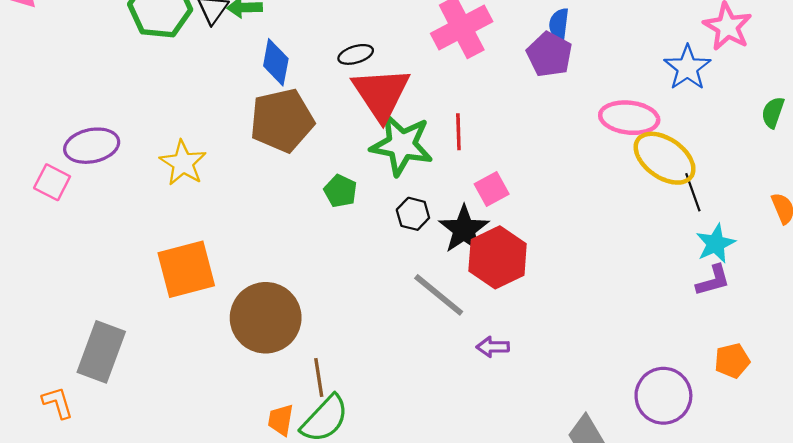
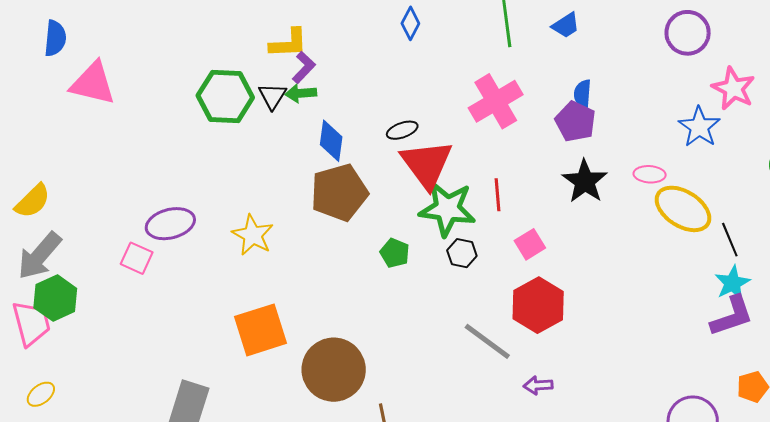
pink ellipse: (629, 118) -> (650, 174), size x0.6
black line: (693, 192) -> (730, 240), moved
black hexagon: (413, 214) -> (462, 253), moved
black star: (464, 229) -> (585, 181), moved
purple L-shape: (713, 280) -> (732, 316), size x1.4

